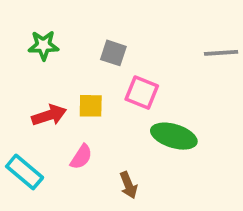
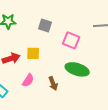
pink square: (142, 93) -> (71, 40), moved
brown arrow: (128, 185) -> (53, 83), moved

